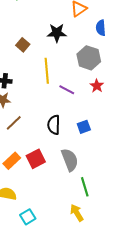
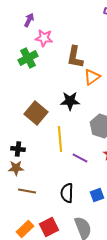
brown square: (23, 45) -> (36, 113), size x1.6
brown line: (14, 123) -> (27, 191), turned 54

